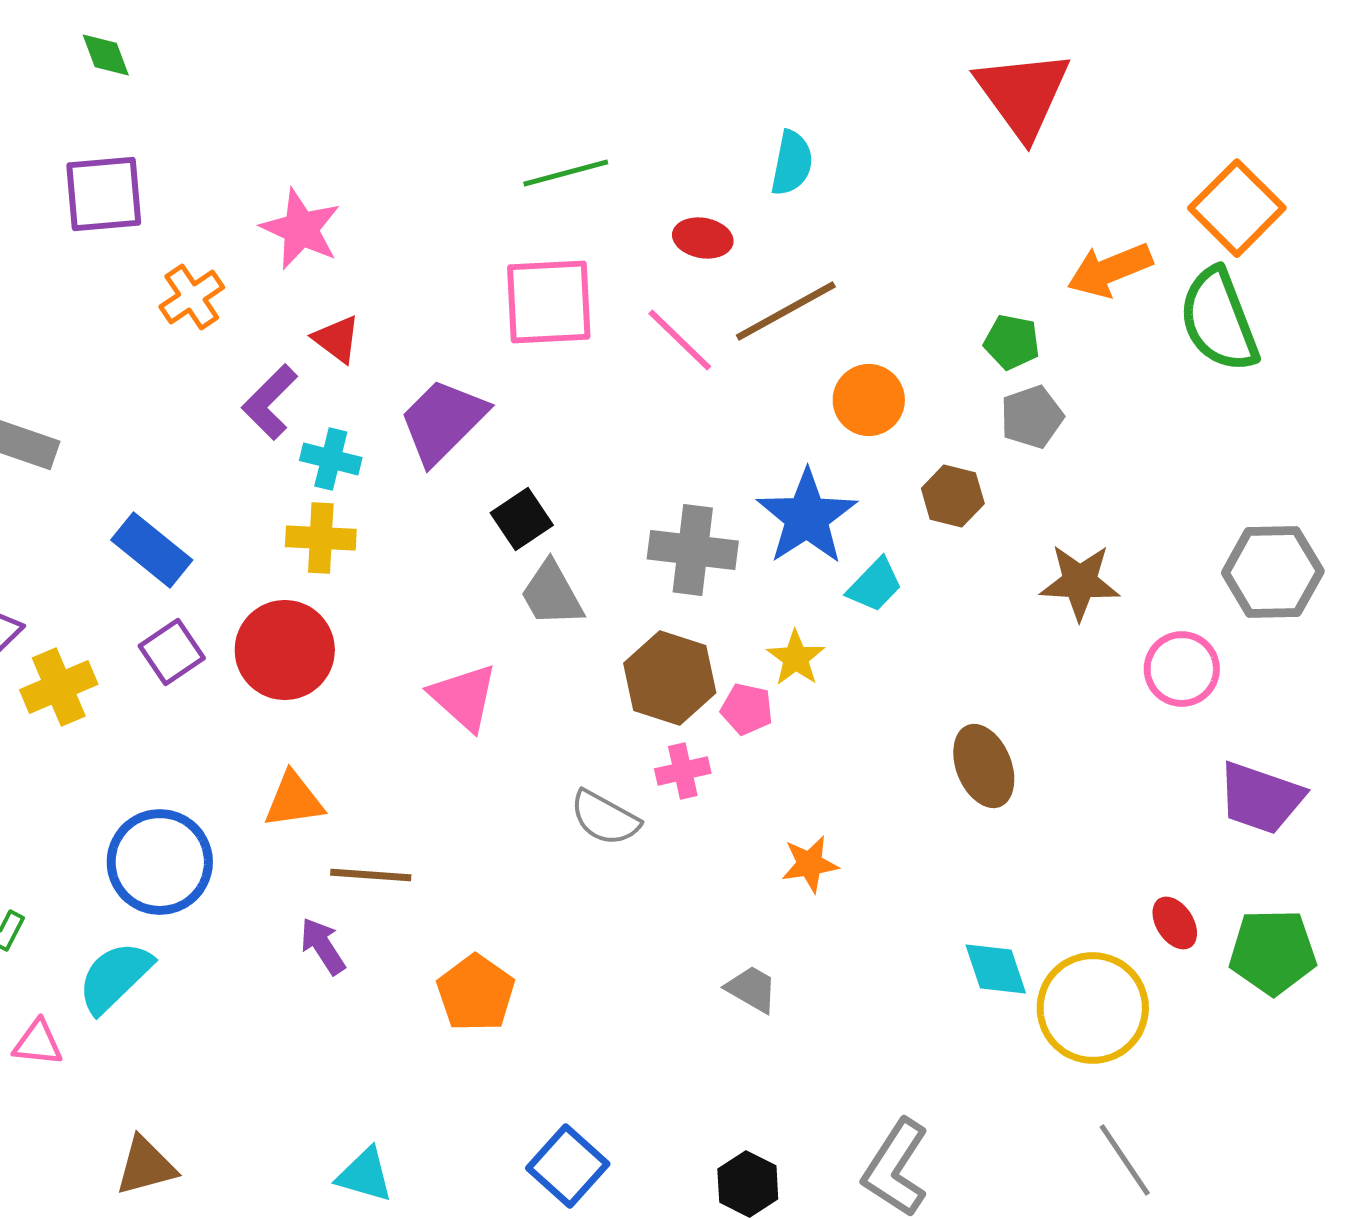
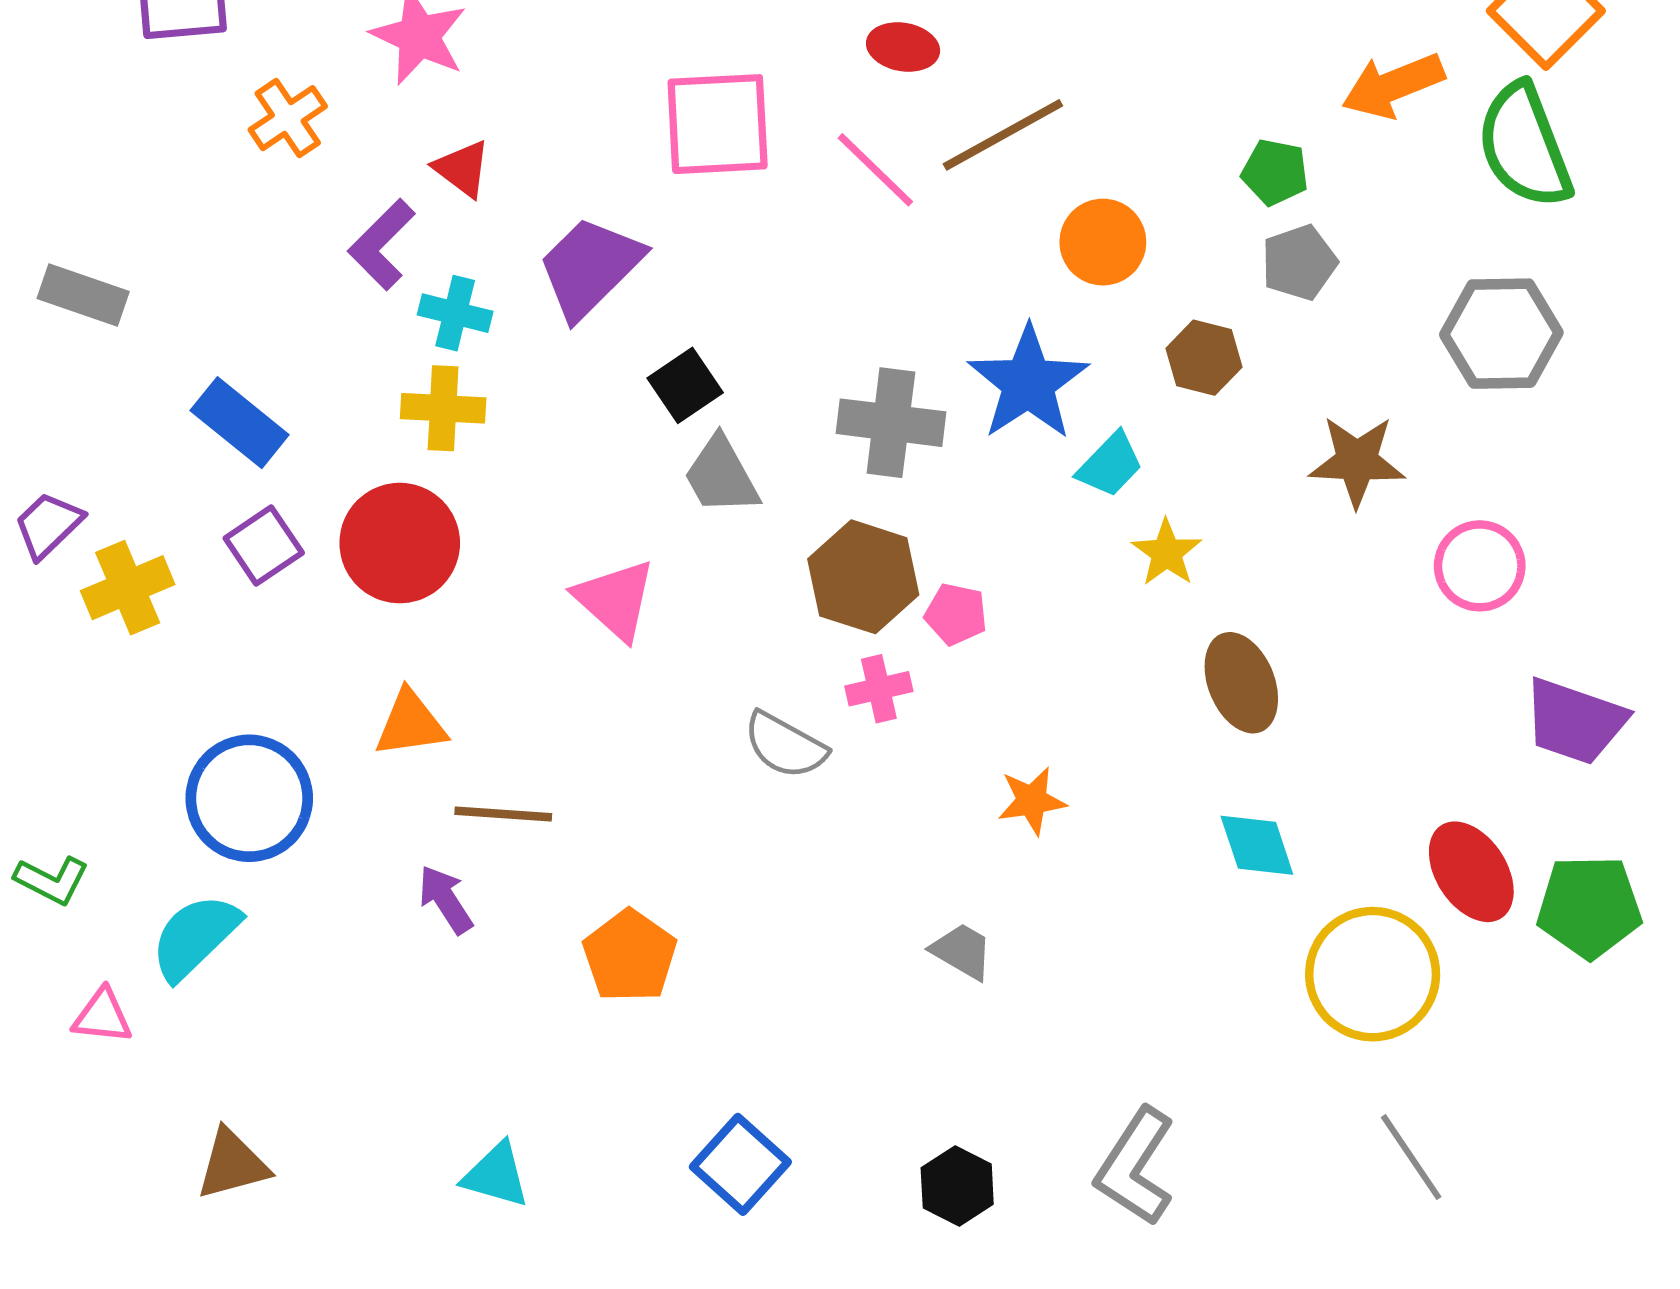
gray hexagon: (1273, 572) -> (1501, 334), moved
yellow star: (796, 658) -> (1167, 553), moved
red ellipse: (1175, 923) -> (1471, 872), size x1.6
cyan diamond: (996, 969) -> (1257, 845), moved

